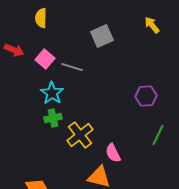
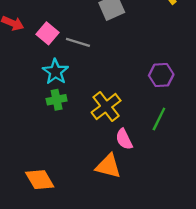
yellow cross: (80, 135) -> (106, 107), moved
green line: (158, 135) -> (159, 119), moved

